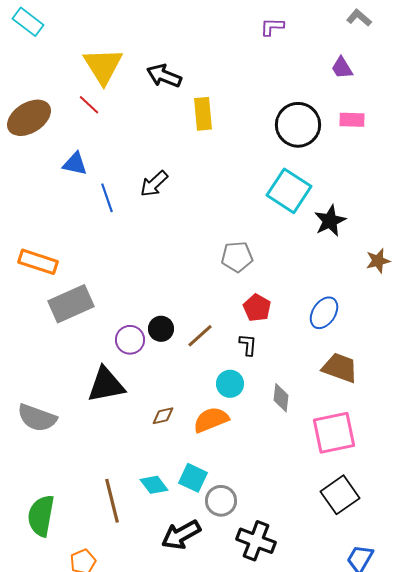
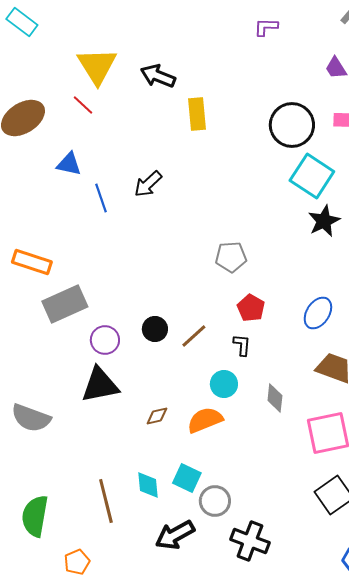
cyan square: (289, 191) -> (312, 176), moved
purple circle: (130, 340) -> (105, 340), moved
cyan diamond: (154, 485) -> (148, 485), turned 32

